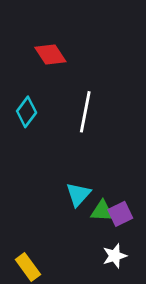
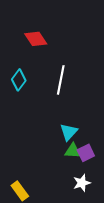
cyan triangle: (78, 194) -> (69, 132), moved

